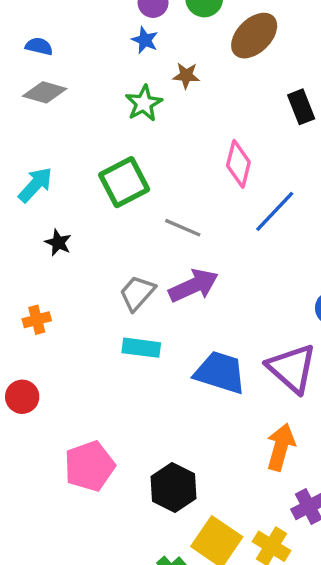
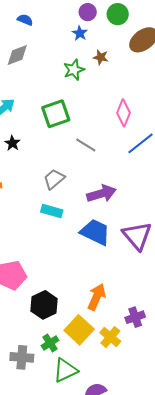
blue semicircle: (39, 46) -> (25, 20), moved
gray diamond: (45, 92) -> (17, 55), turned -45
purple arrow: (194, 286) -> (101, 194), moved
orange arrow: (281, 447) -> (97, 297), moved
black hexagon: (173, 487) -> (44, 305), moved

